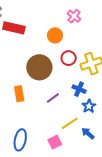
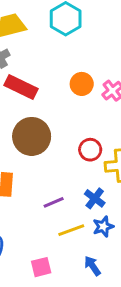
orange circle: (55, 35) -> (82, 84), moved
brown circle: (39, 67) -> (32, 136), moved
yellow line: (70, 123) -> (71, 230), moved

